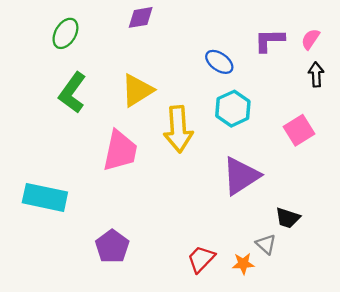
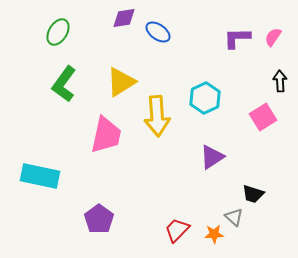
blue ellipse: (219, 62) -> (158, 32), moved
black arrow: (316, 74) -> (280, 81), moved
purple triangle: (241, 176) -> (212, 157), size x0.7

